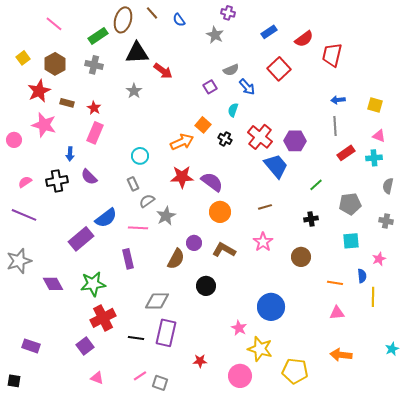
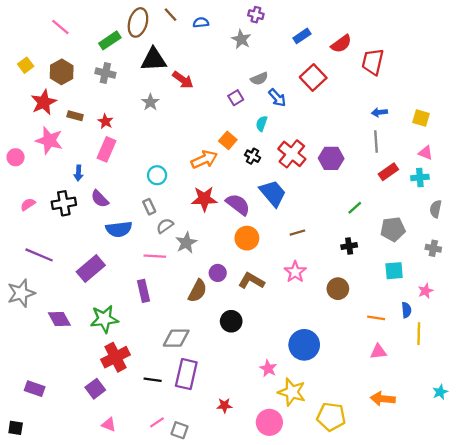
blue semicircle: (179, 20) -> (201, 22), turned 120
blue trapezoid: (276, 166) -> (273, 193), moved
purple line: (24, 215) -> (39, 255), moved
blue semicircle: (106, 218) -> (119, 229), moved, turned 30

